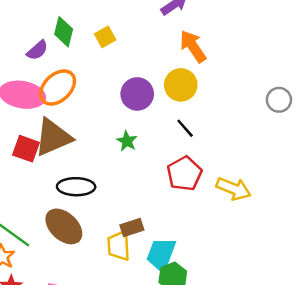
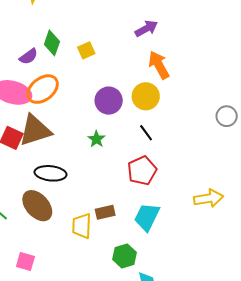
yellow arrow: (234, 189) -> (209, 198), moved, turned -36
brown rectangle: (132, 227) -> (105, 212), moved
cyan trapezoid: (161, 254) -> (147, 217), moved

